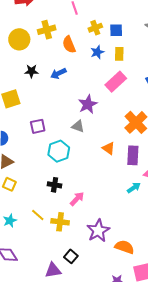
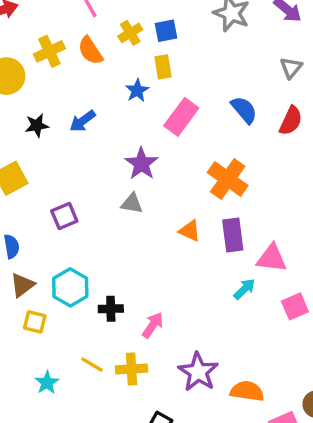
orange semicircle: (69, 45) -> (90, 51), moved
blue star: (97, 52) -> (137, 91), moved
yellow rectangle: (119, 54) -> (163, 67), moved
cyan hexagon: (59, 151) -> (70, 287), moved

